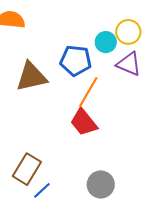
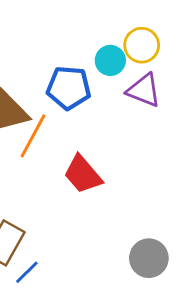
orange line: (88, 92) -> (33, 136), moved
gray circle: (101, 184) -> (149, 258), moved

